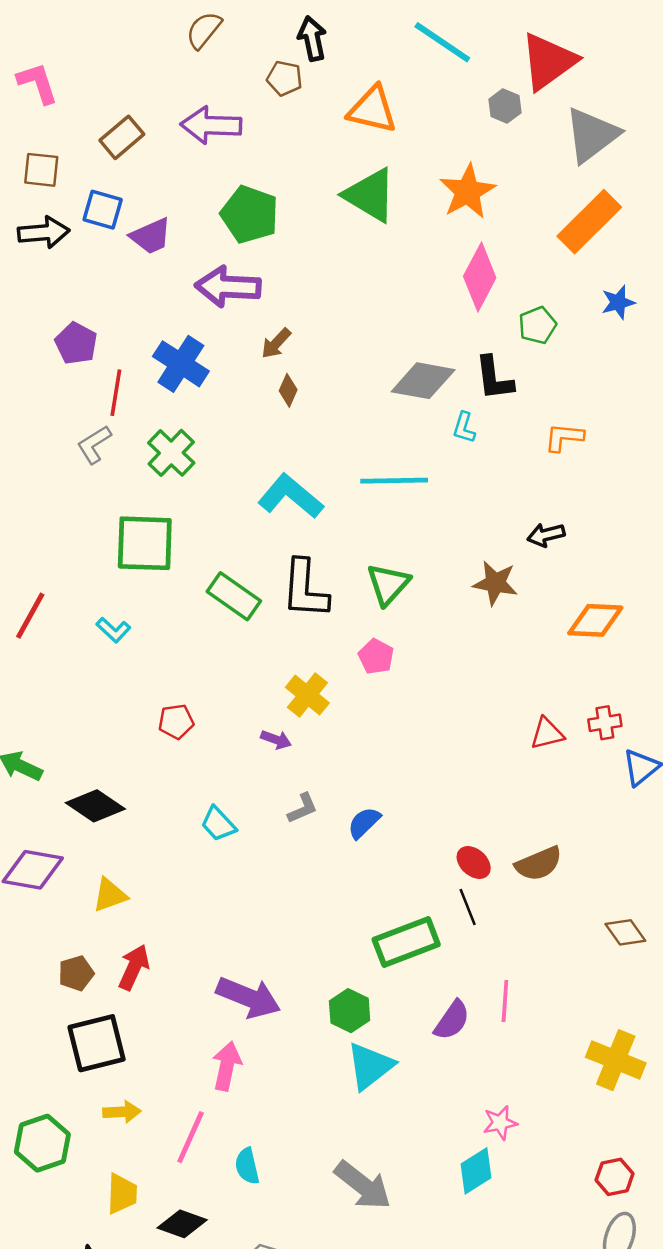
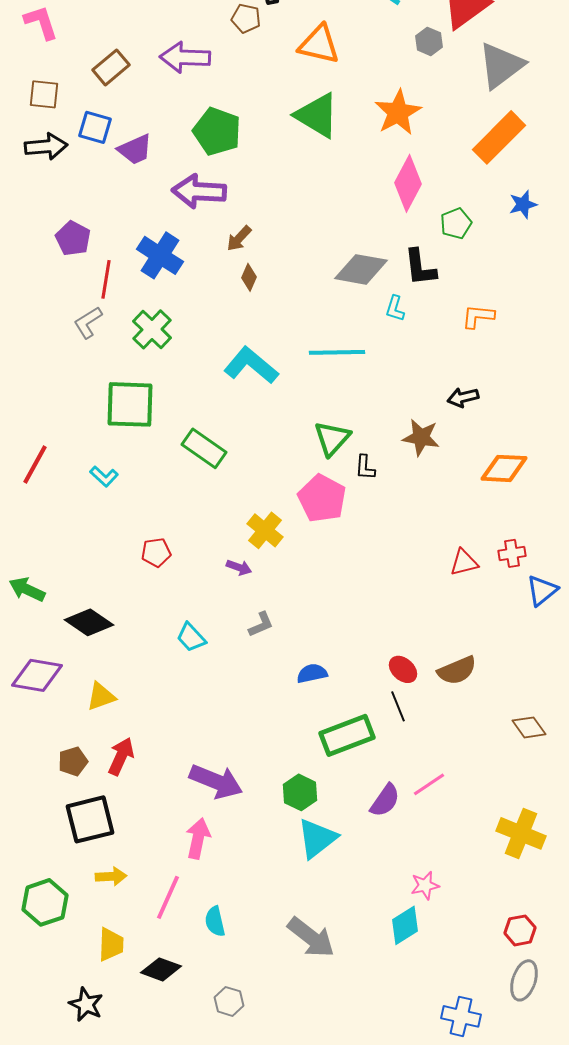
black L-shape: (305, 589) -> (365, 467), moved, size x0.5
pink pentagon: (376, 657) -> (322, 498), size x1.6
blue semicircle: (364, 823) -> (312, 673), moved, turned 32
pink line: (505, 1001) -> (429, 784), turned 52

